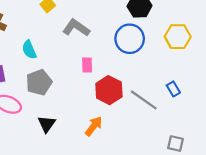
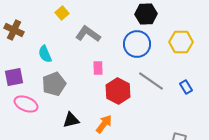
blue rectangle: (173, 89) -> (186, 87), moved
gray line: (144, 100) -> (151, 81), moved
black triangle: (47, 124) -> (71, 120), moved, turned 42

